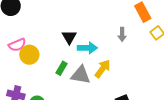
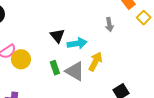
green rectangle: (62, 68) -> (55, 68), turned -40
gray triangle: (81, 75) -> (75, 71), turned 30

